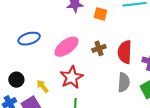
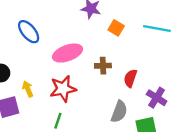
blue ellipse: (29, 39) -> (29, 32), turned 50
red semicircle: (125, 52) -> (130, 78), size x0.7

